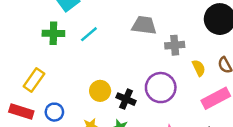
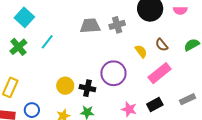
green cross: (53, 33) -> (18, 47), turned -30
gray cross: (175, 45) -> (117, 25), moved

